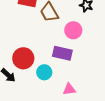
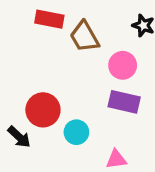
purple rectangle: (62, 53) -> (124, 102), moved

